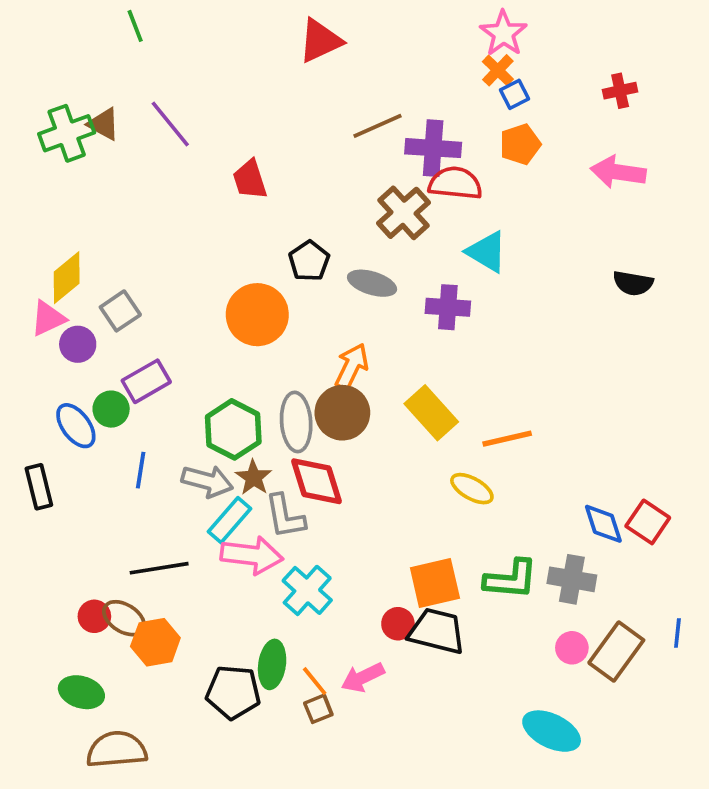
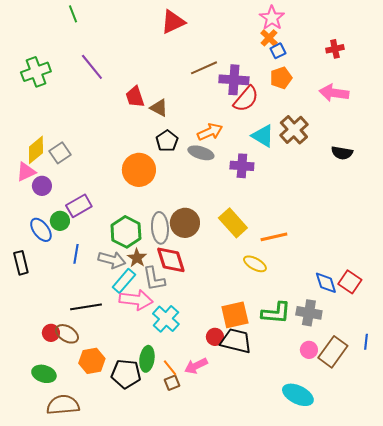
brown triangle: (104, 124) -> (159, 108), moved
red semicircle: (455, 183) -> (246, 99), turned 124
brown cross: (403, 213) -> (294, 130), moved
gray square: (120, 311) -> (60, 153), moved
orange arrow: (352, 366) -> (210, 132), moved, turned 40
orange hexagon: (155, 642) -> (92, 361), moved

